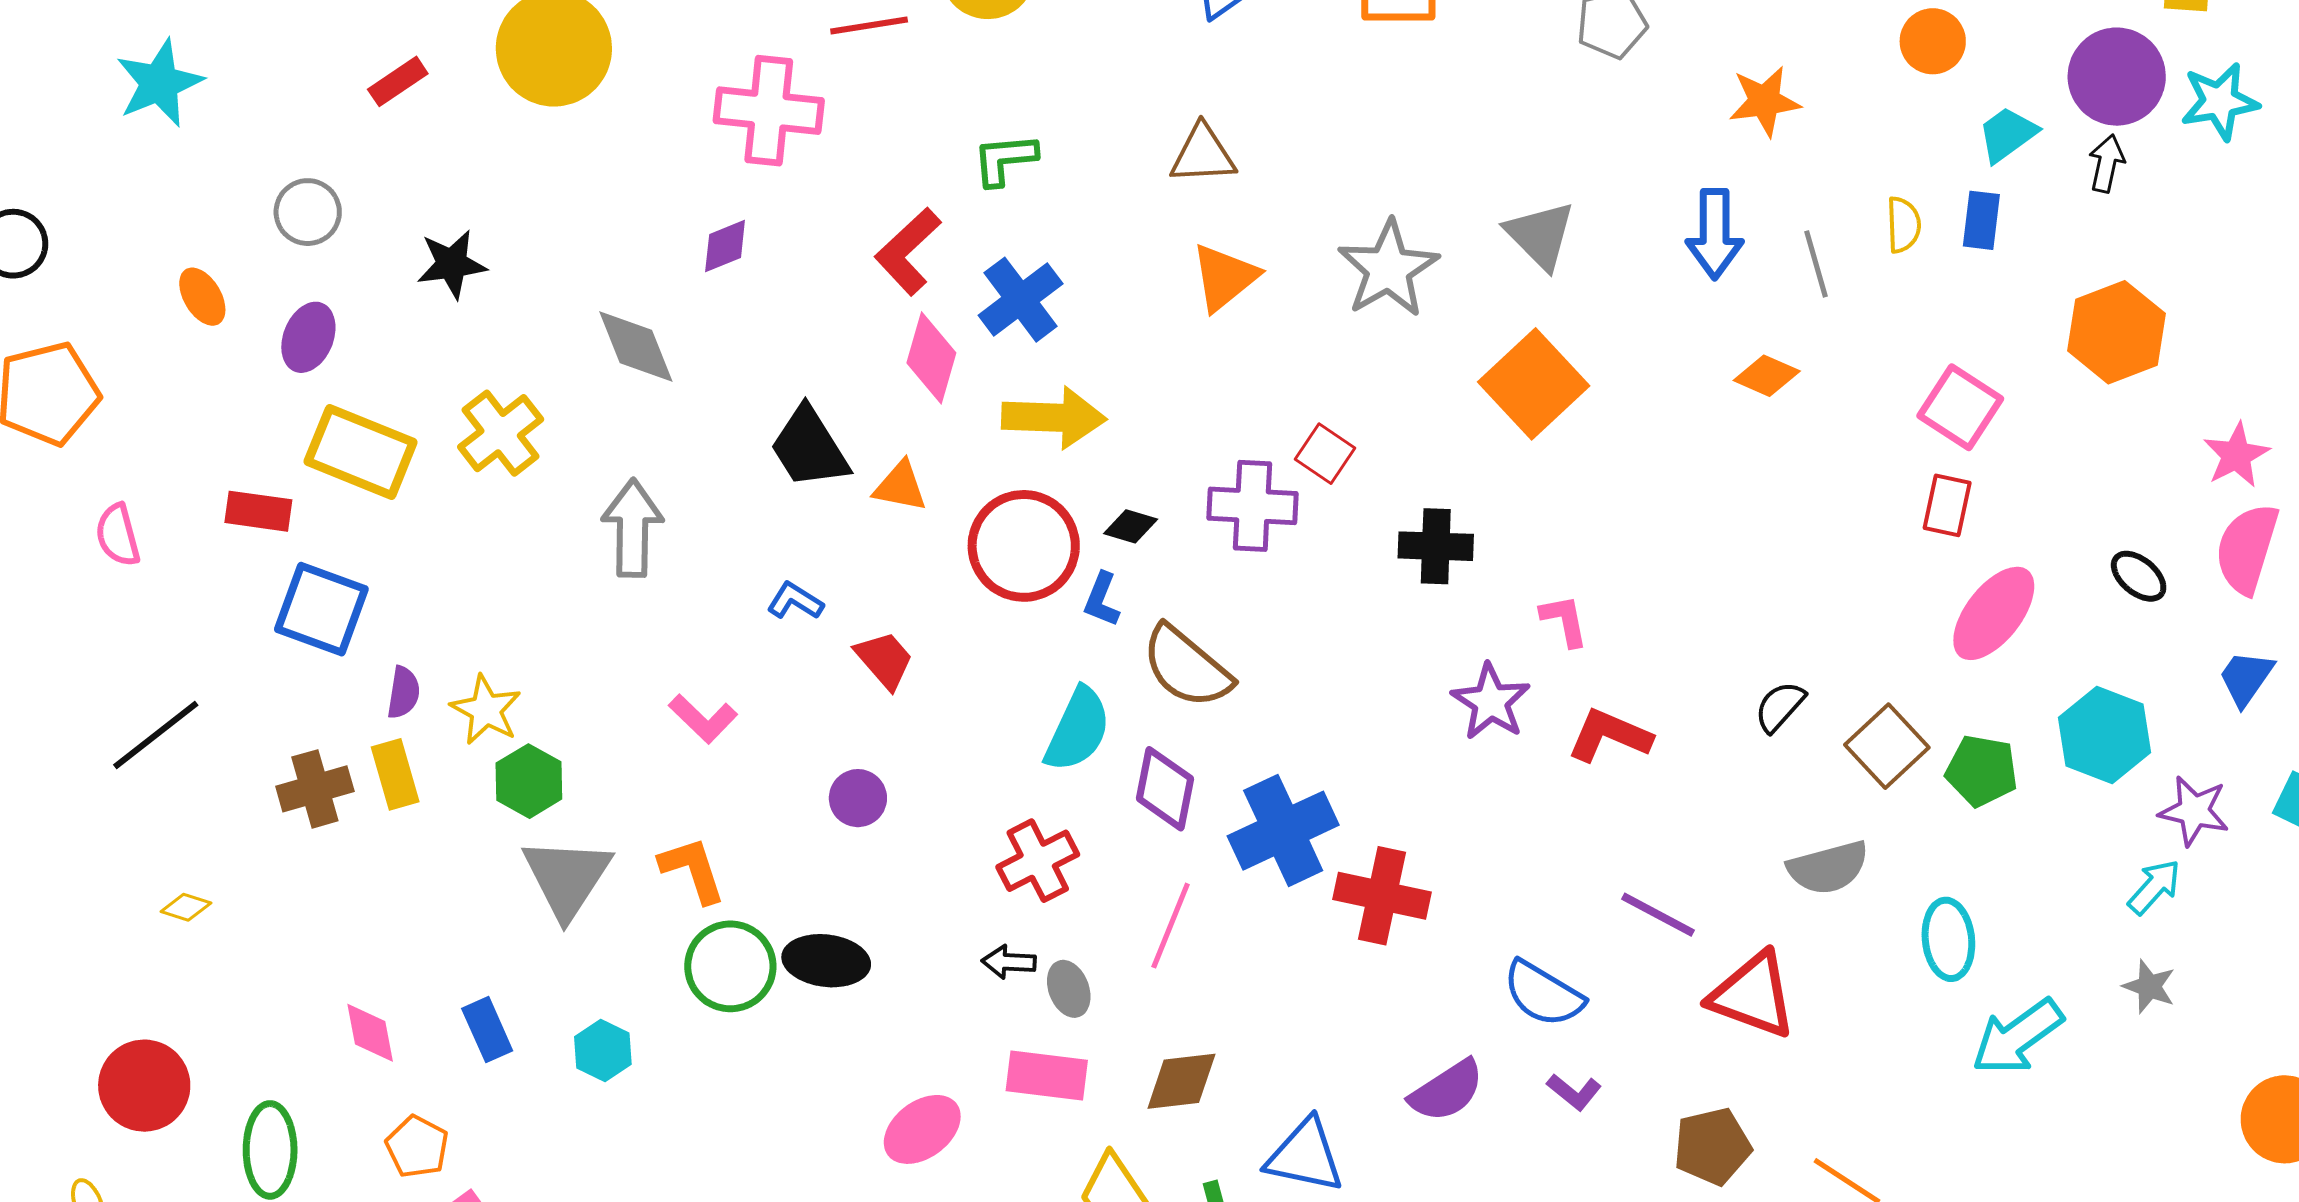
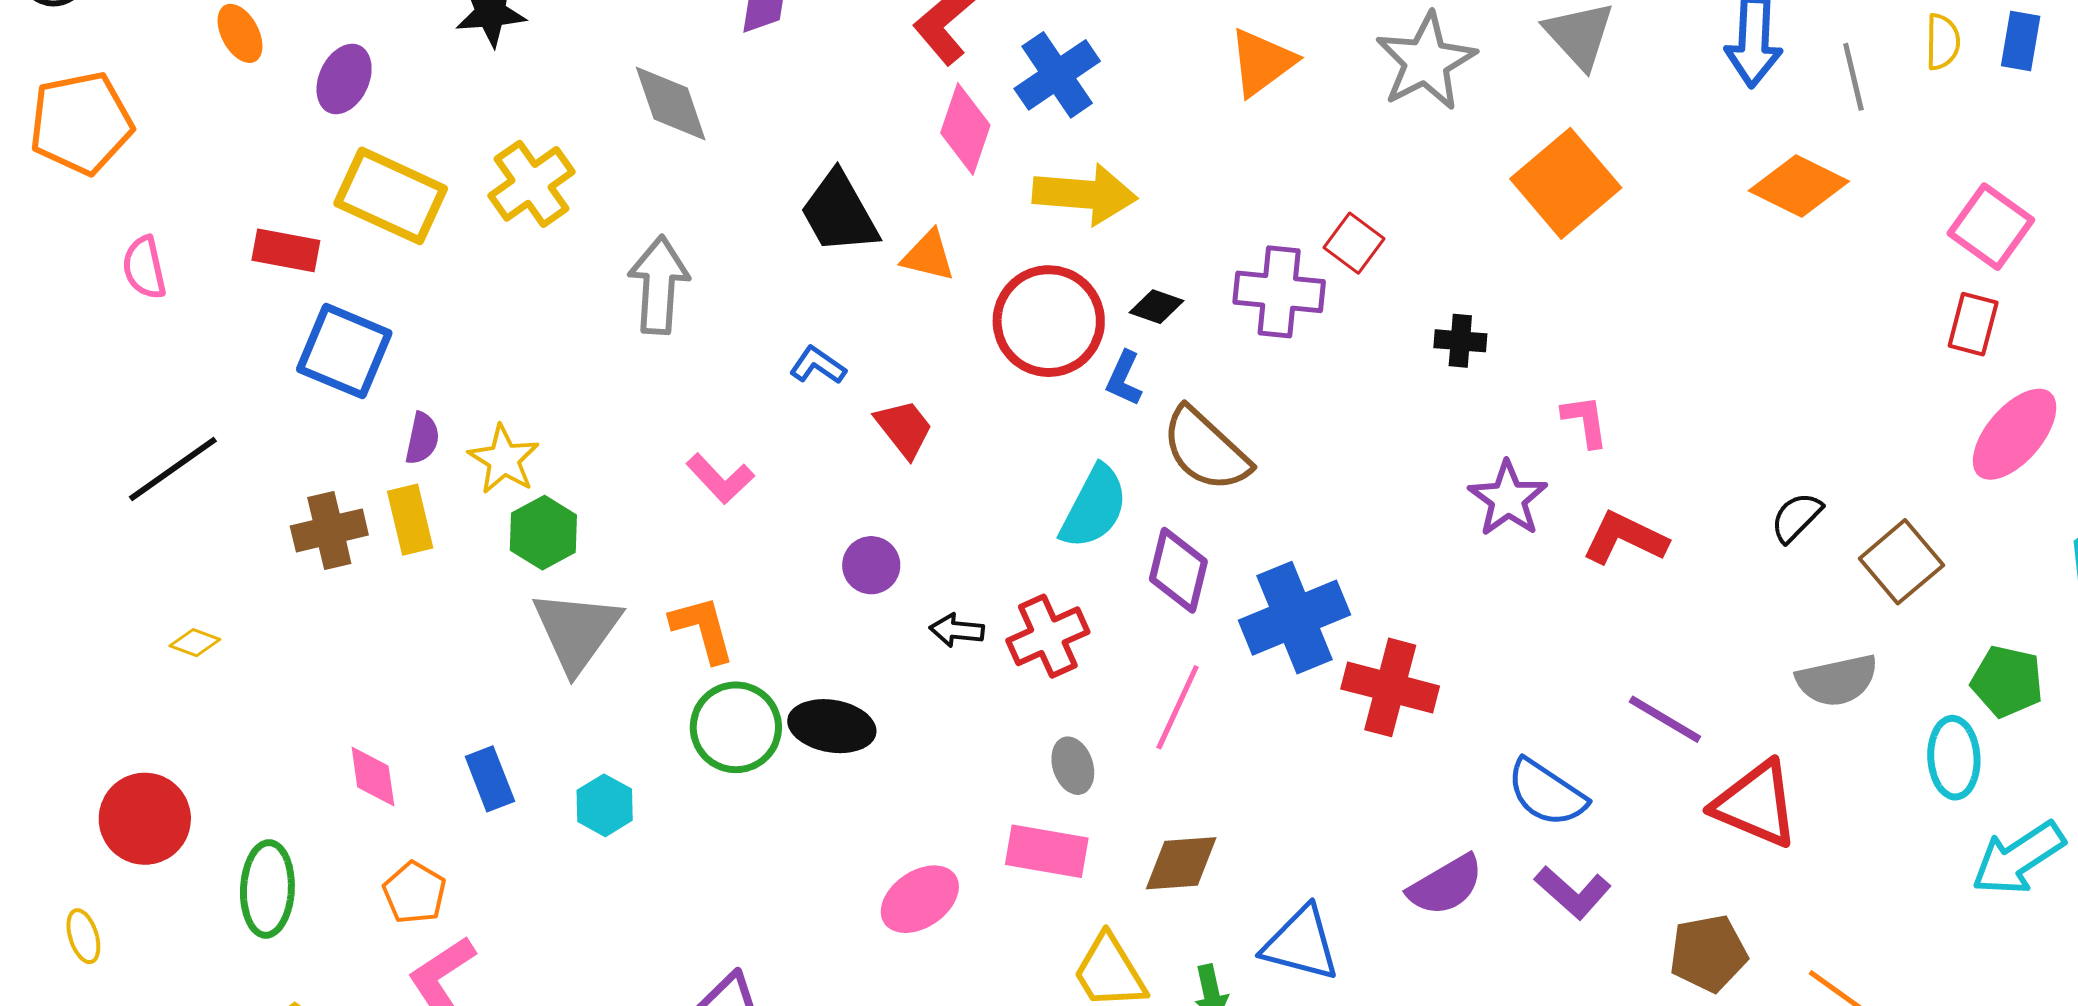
orange diamond: (1767, 376) -> (1799, 186), size x1.5
black cross: (1436, 546) -> (1460, 341), size x0.7
green pentagon: (1982, 771) -> (2007, 681), moved
black arrow: (1009, 962) -> (957, 630), moved
purple L-shape: (1574, 1092) -> (1573, 892), size x1.4

